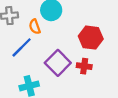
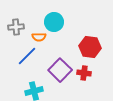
orange semicircle: (35, 27) -> (39, 37), turned -72

